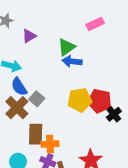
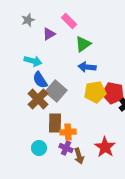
pink rectangle: (95, 24) -> (69, 21), moved, turned 70
blue arrow: (72, 61) -> (87, 67), moved
gray square: (37, 99) -> (56, 91), size x1.5

